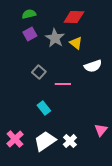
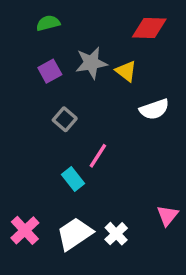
red diamond: (74, 17) -> (149, 28), moved
purple square: (30, 34) -> (50, 71), moved
gray star: (55, 38) -> (91, 63), turned 30
pink line: (63, 84) -> (98, 156), moved, turned -56

